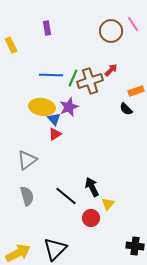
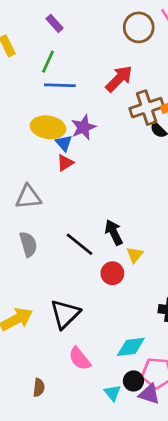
purple rectangle: (47, 28) -> (55, 23), turned -32
red arrow: (111, 70) -> (119, 79), moved, size x1.6
green line: (73, 78) -> (48, 62), moved
brown cross: (90, 81) -> (147, 108), moved
gray triangle: (27, 160) -> (28, 197), turned 30

